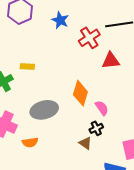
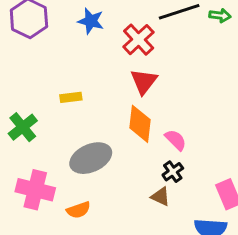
red triangle: (111, 61) -> (144, 81), moved, turned -36
yellow rectangle: (27, 66) -> (71, 97), moved

